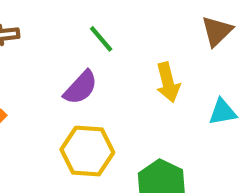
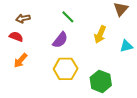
yellow arrow: (168, 82) -> (100, 34), turned 42

